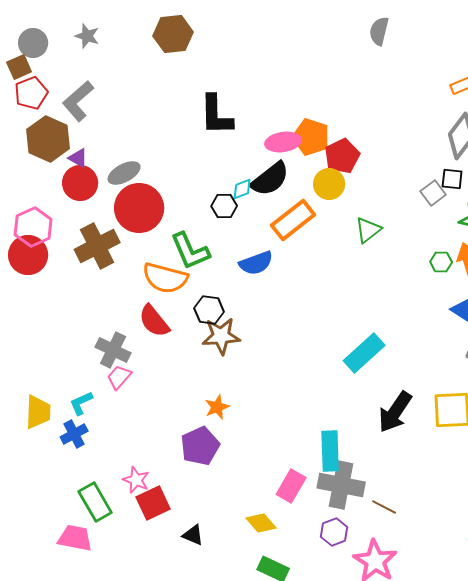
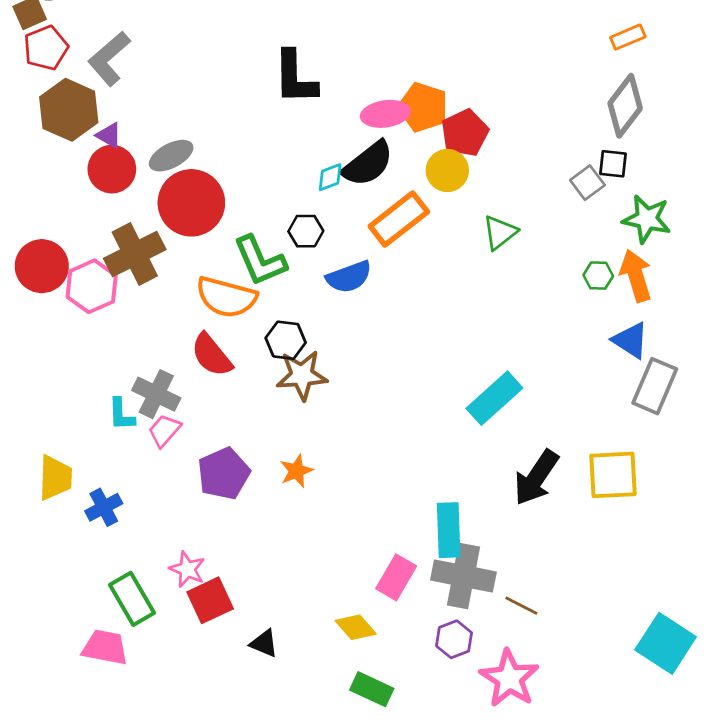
black hexagon: (224, 206) -> (306, 231), moved
pink hexagon: (33, 227) -> (92, 286), moved
cyan L-shape: (81, 403) -> (121, 414), moved, turned -68
purple pentagon: (200, 446) -> (224, 474), moved

